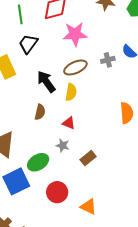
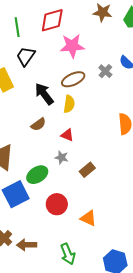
gray cross: (108, 60) -> (105, 71), turned -32
brown semicircle: (40, 112) -> (38, 124), turned 42

